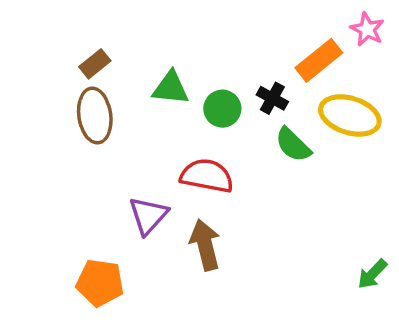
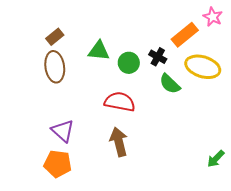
purple triangle: (148, 215) -> (63, 131), moved, turned -30

